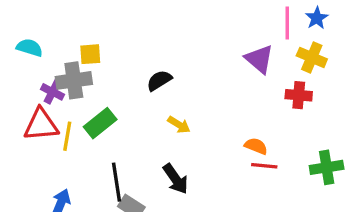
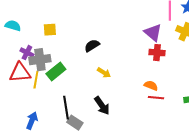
gray cross: (74, 80) -> (40, 60), moved
red cross: (299, 95) -> (157, 53), moved

